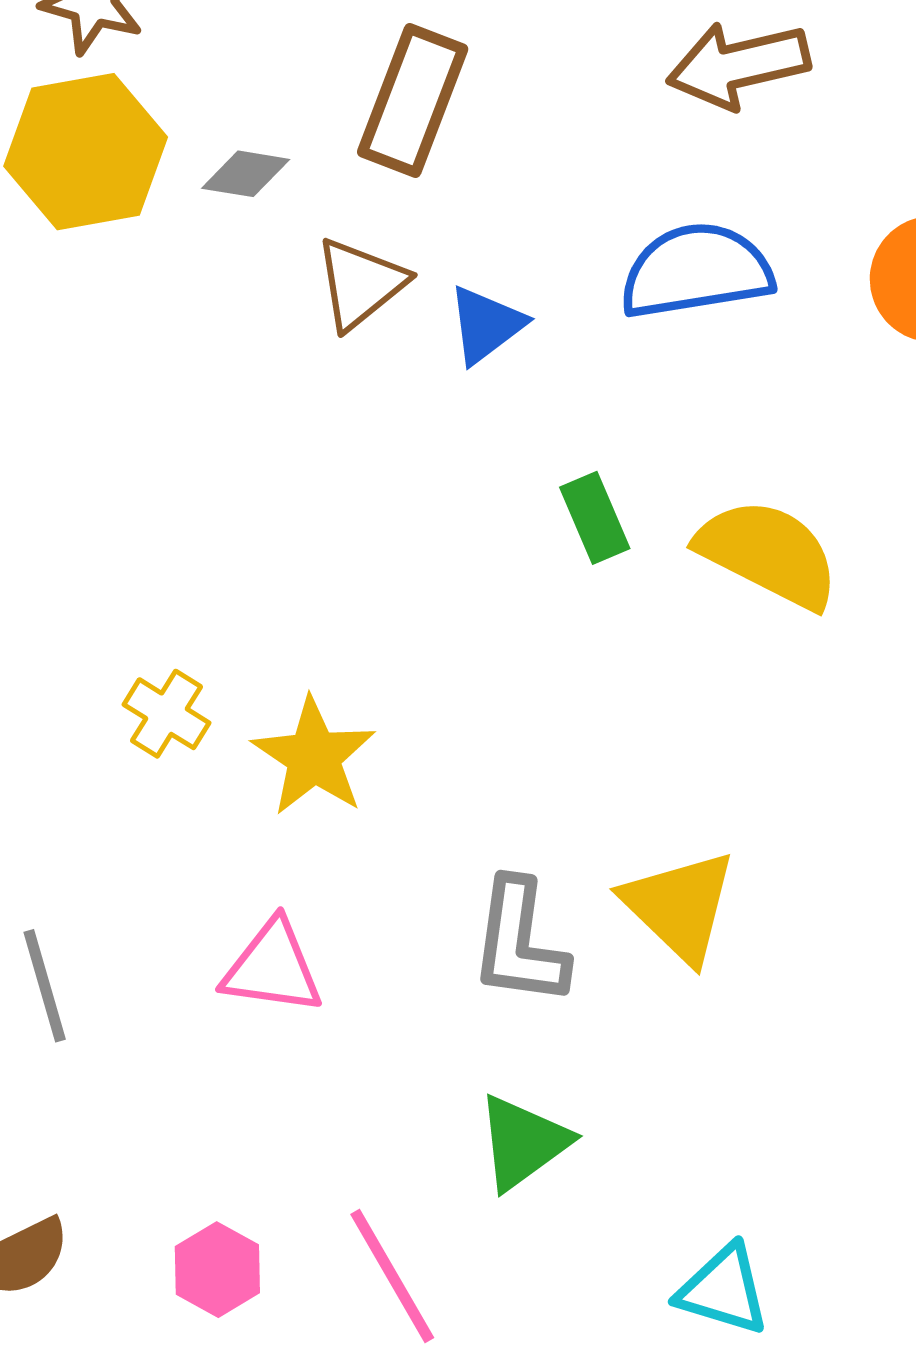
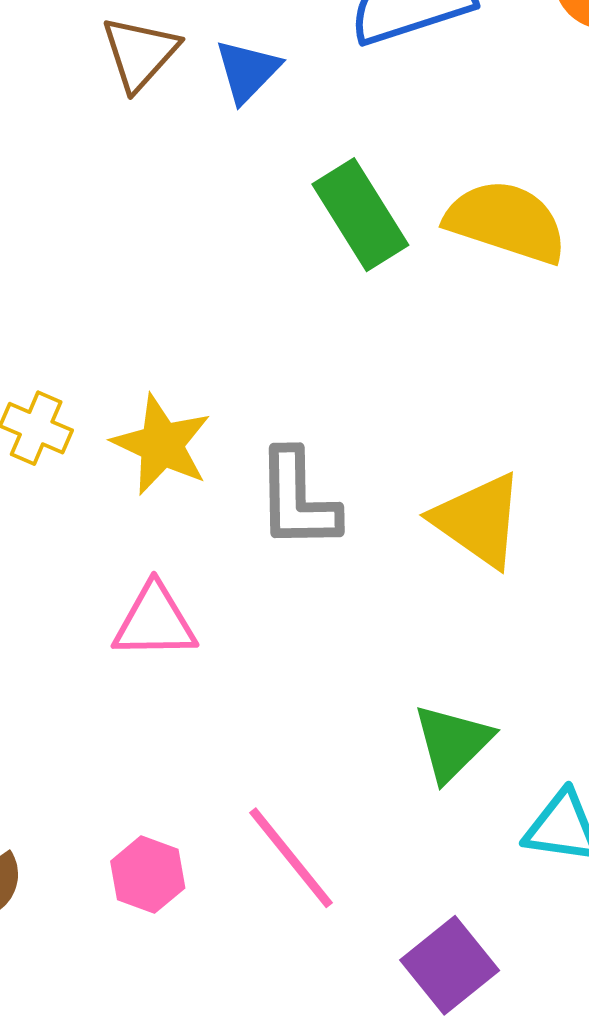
green rectangle: (595, 518) -> (360, 215), size x1.5
gray L-shape: (519, 942) -> (298, 499), moved
green triangle: (523, 1142) -> (452, 743), moved

